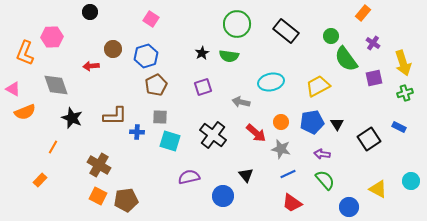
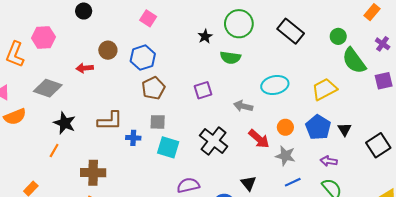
black star: (202, 53) -> (205, 36), moved
gray diamond: (56, 85) -> (48, 88), turned -52
blue pentagon: (312, 122) -> (318, 127), turned -30
orange line: (53, 147) -> (54, 150), moved
brown cross: (99, 165) -> (93, 173), turned -30

